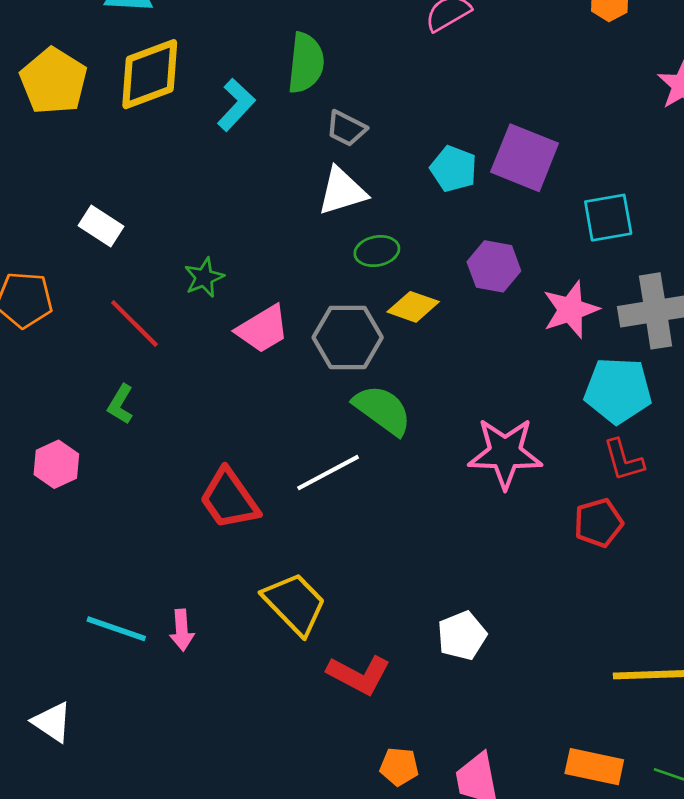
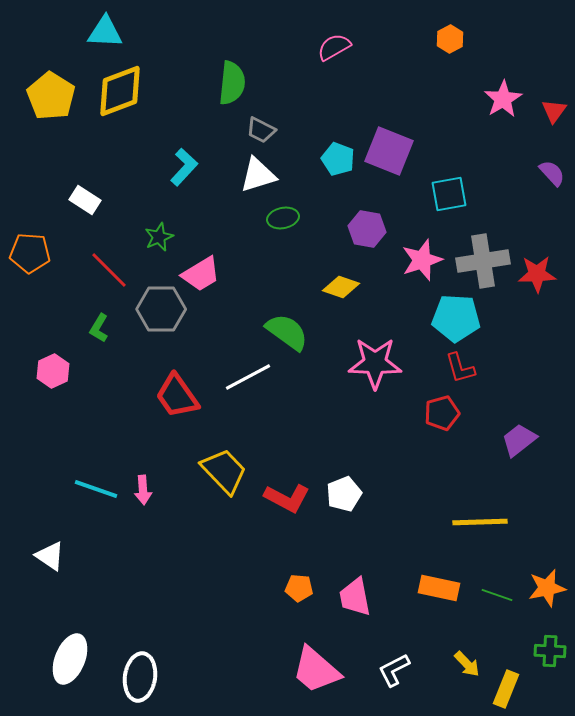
cyan L-shape: (236, 105) -> (184, 167), moved
yellow diamond: (413, 307) -> (341, 287), moved
gray hexagon: (348, 337) -> (161, 309), moved
red L-shape: (359, 675) -> (287, 498), moved

